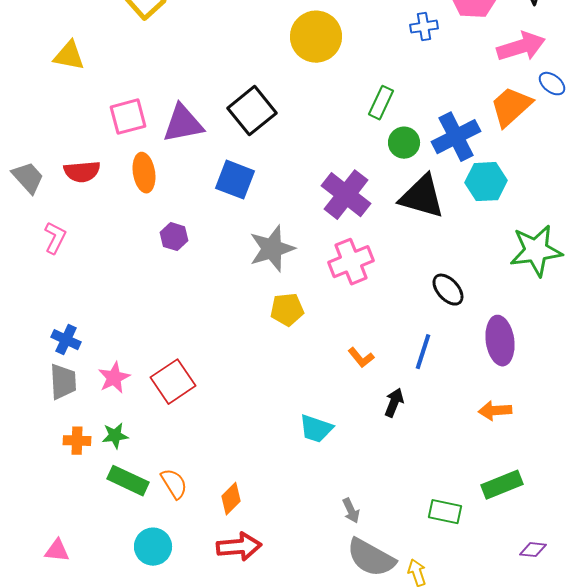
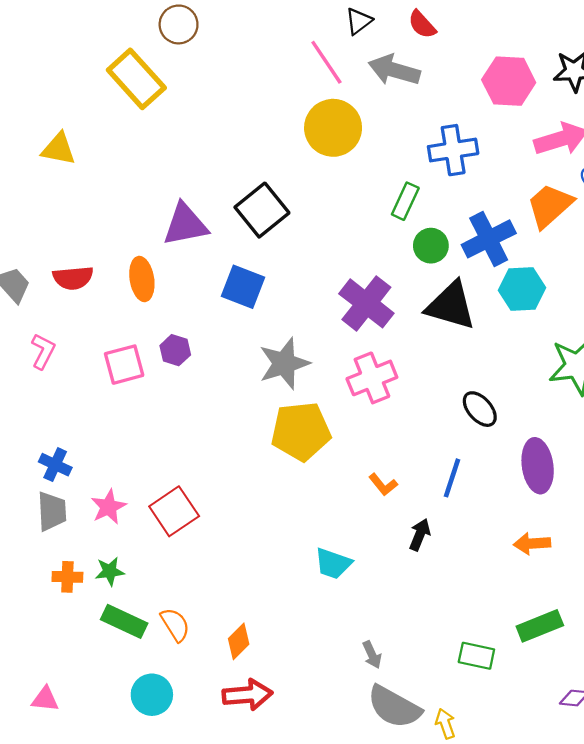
blue cross: (424, 27) -> (453, 150), moved, size x1.6
pink square: (128, 117) -> (124, 365), moved
yellow pentagon: (287, 310) -> (301, 431), size x1.6

